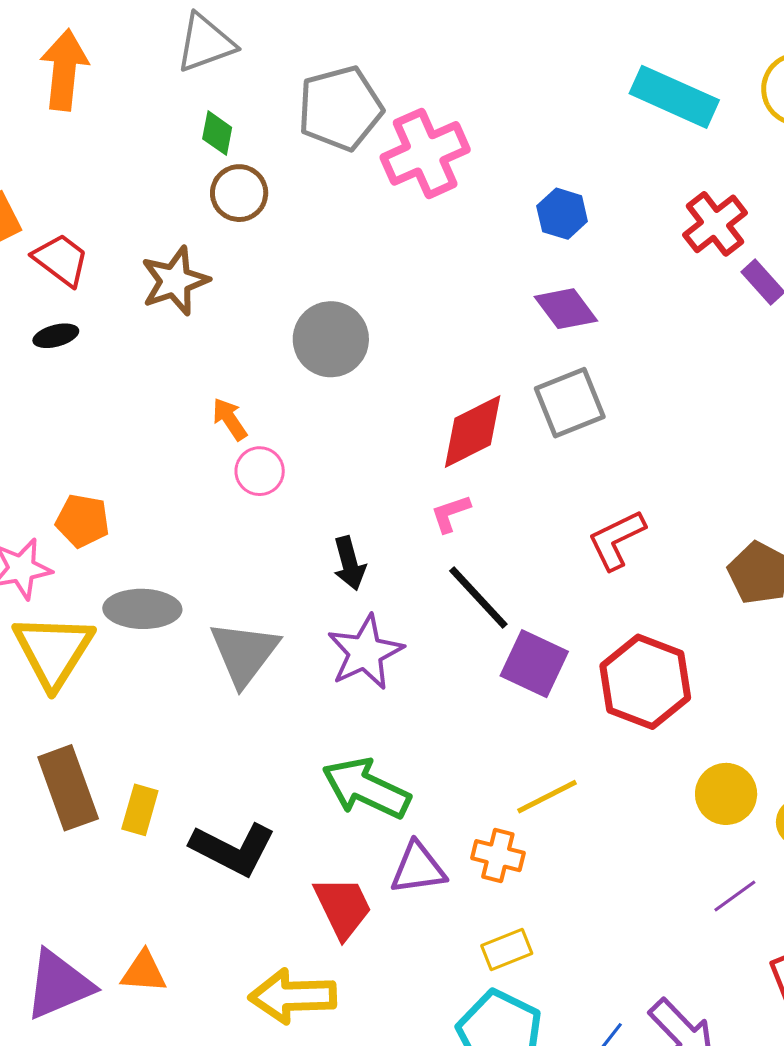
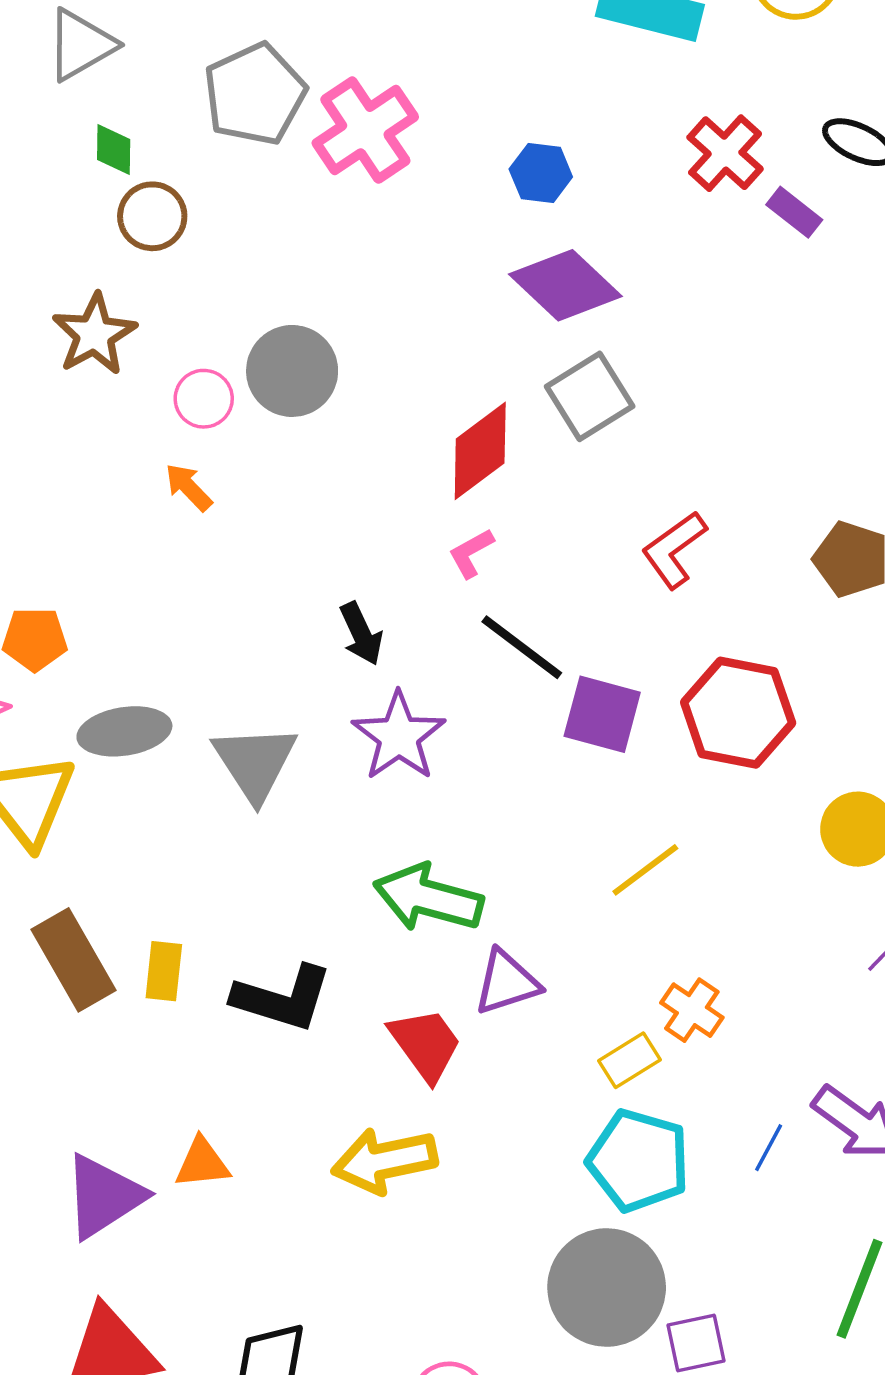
purple diamond: (566, 309) -> (565, 285), size x1.4
pink circle: (260, 471) -> (204, 399), moved
orange cross: (498, 856) -> (692, 1010), moved, turned 30

